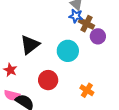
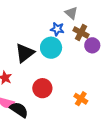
blue star: (76, 16) -> (57, 29), moved
cyan circle: (68, 51) -> (51, 48), moved

